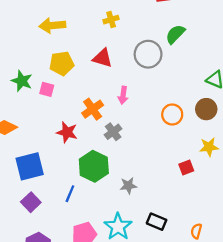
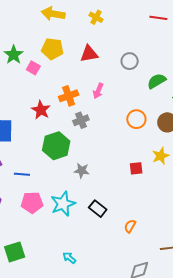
yellow cross: (111, 20) -> (96, 17), moved, turned 32
green semicircle: (175, 34) -> (157, 81), moved
gray circle: (148, 54) -> (130, 61), size x0.7
red triangle: (103, 58) -> (89, 54), turned -42
yellow star: (209, 147) -> (161, 156), turned -30
blue line: (70, 194) -> (22, 174), moved, turned 56

